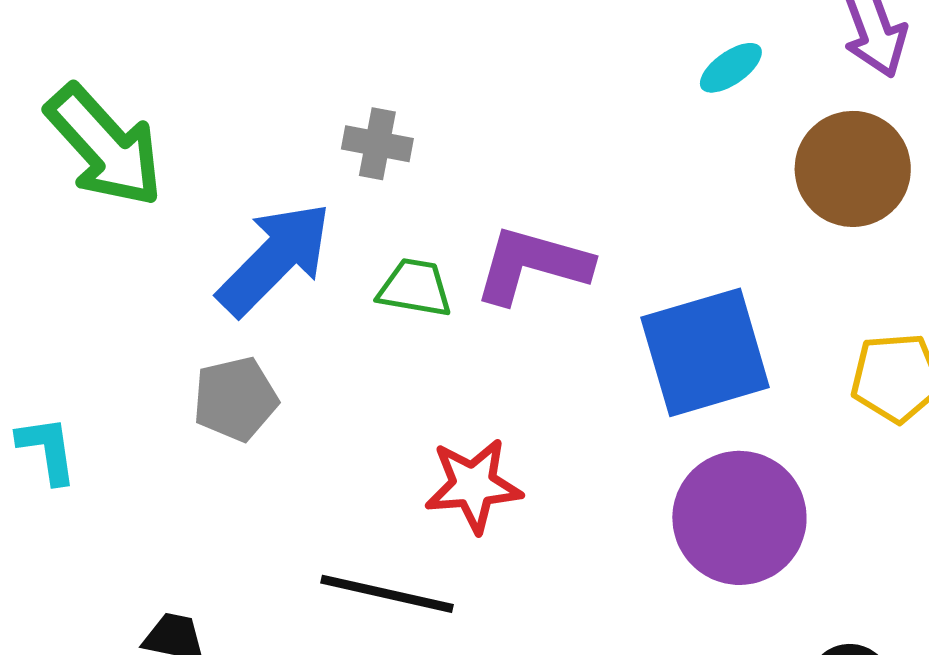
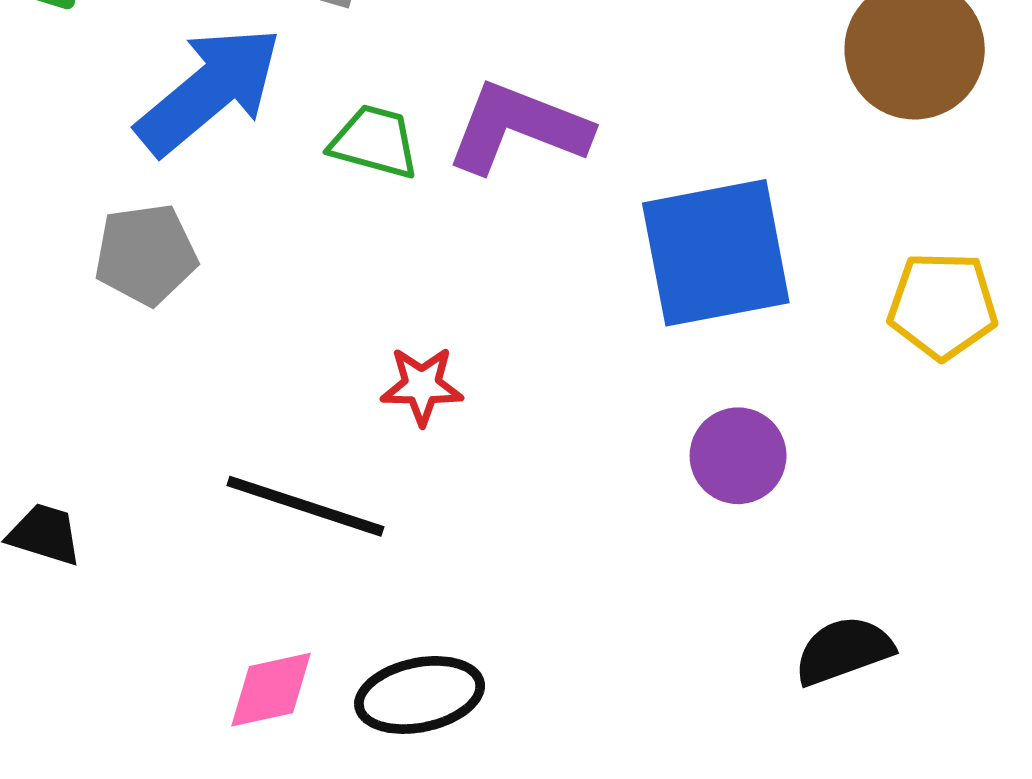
red star: (473, 485) -> (422, 386), size x0.7
purple circle: (739, 518) -> (738, 456), size x0.6

